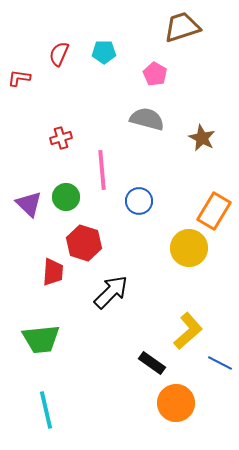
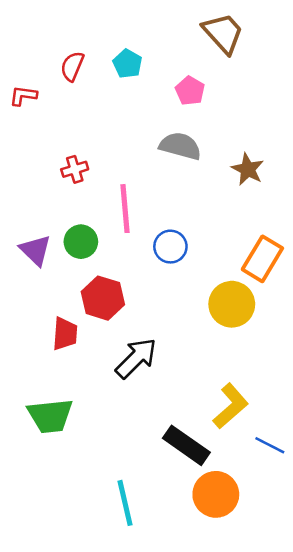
brown trapezoid: (182, 27) -> (223, 33), turned 66
cyan pentagon: (104, 52) -> (127, 64), turned 30
black rectangle: (152, 363) -> (186, 445), size x1.4
cyan line: (46, 410) -> (125, 503), moved

